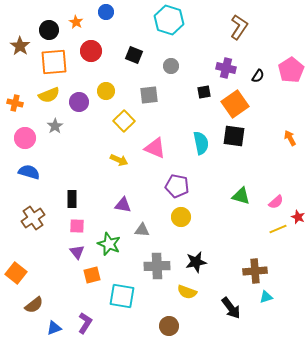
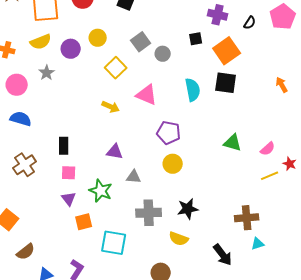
gray circle: (171, 66) -> (163, 54), moved
gray square: (149, 95) -> (141, 42), turned -30

